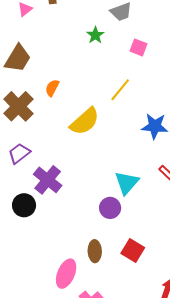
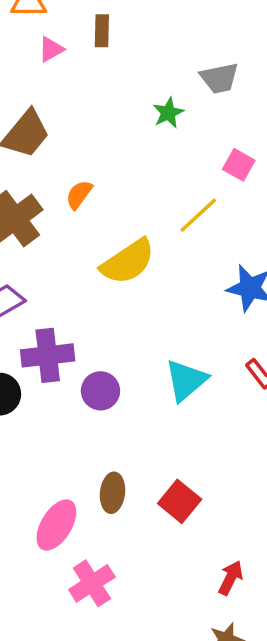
pink square: (139, 47) -> (239, 165), moved
purple cross: (48, 180) -> (48, 355), turned 36
purple circle: (110, 208) -> (100, 391), moved

